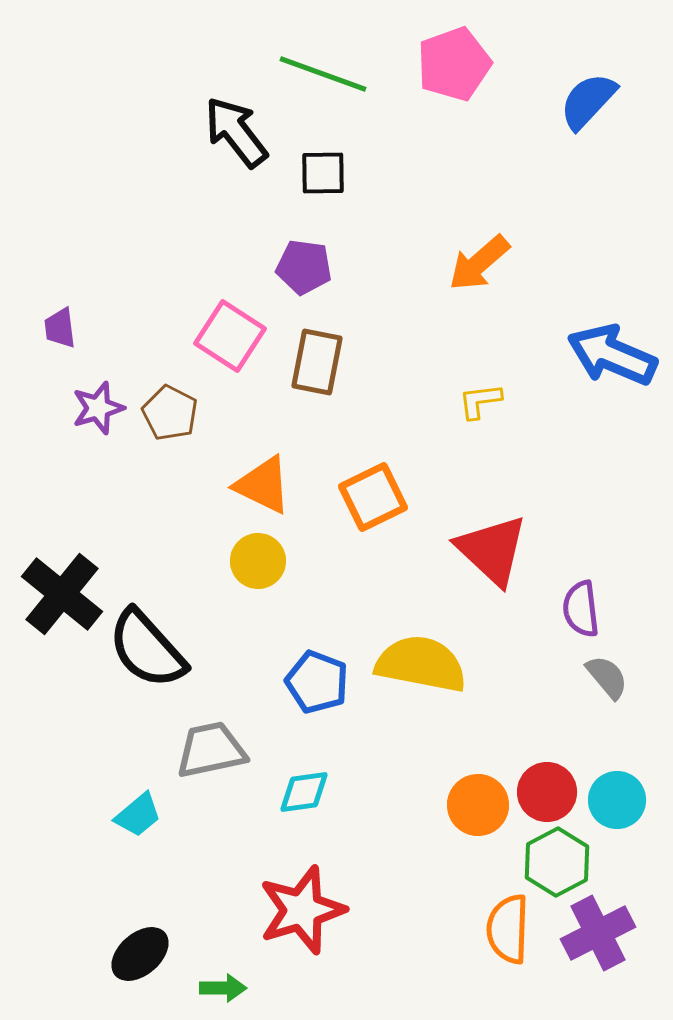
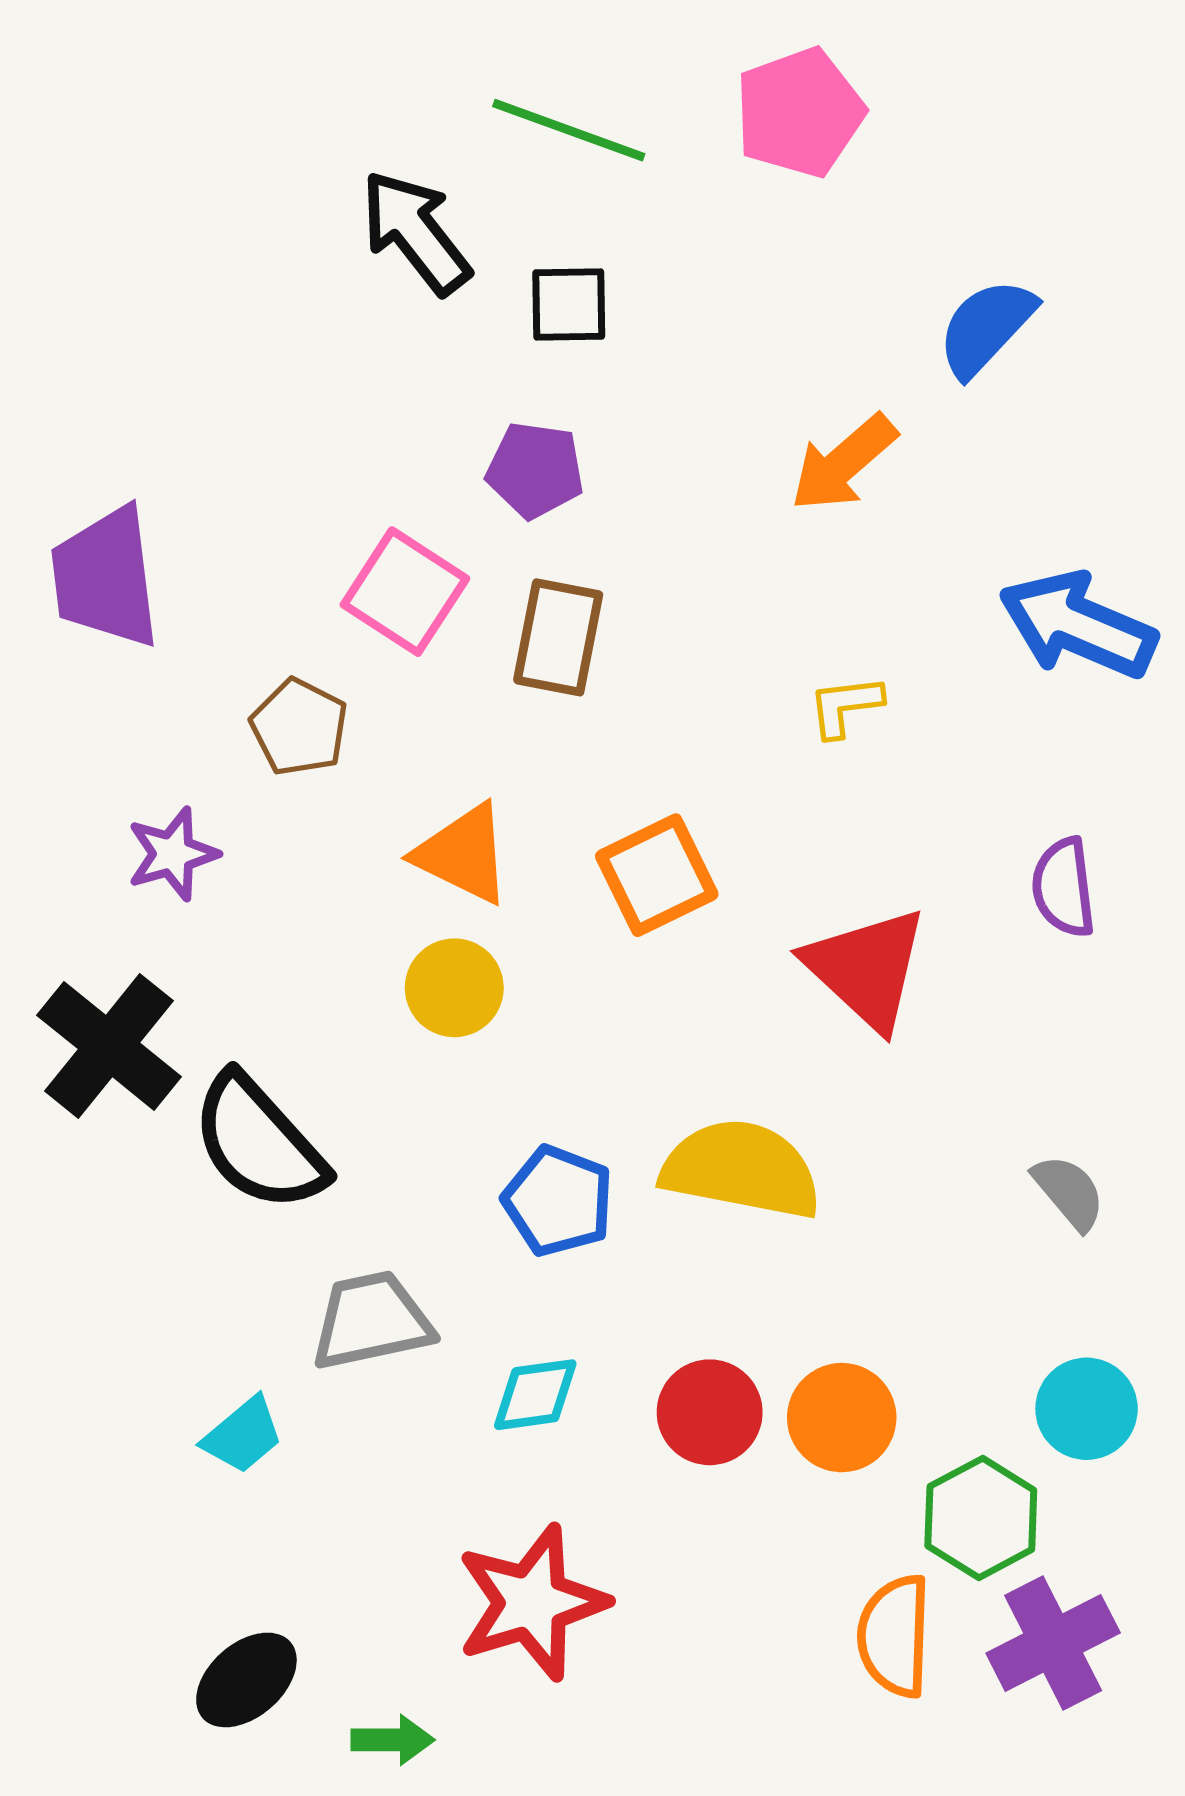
blue semicircle: (588, 101) -> (986, 327), moved
purple trapezoid: (60, 328) -> (106, 577), size x2.0
purple star: (98, 408) -> (172, 854), moved
purple semicircle: (581, 609) -> (1064, 887), moved
red circle: (547, 792) -> (710, 1412), moved

